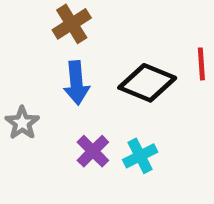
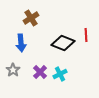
blue arrow: (76, 83) -> (21, 43), moved
gray star: (22, 123) -> (13, 70), moved

